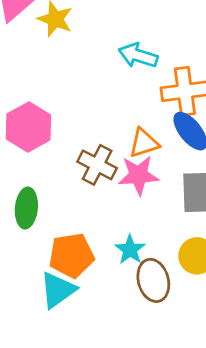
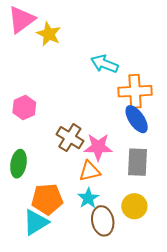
pink hexagon: (28, 127) -> (24, 108), size x0.7
orange triangle: (144, 143) -> (90, 171), moved

